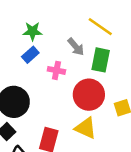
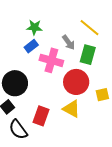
pink cross: (56, 70) -> (51, 60), size x1.6

